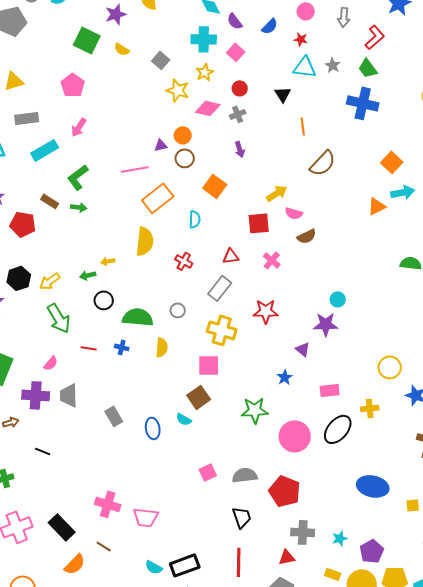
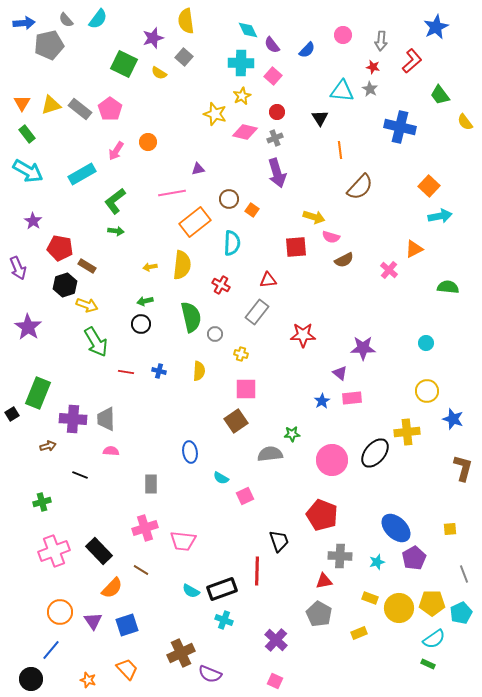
red star: (301, 39) -> (373, 67), moved
gray square: (161, 60) -> (184, 57), moved
green trapezoid: (368, 68) -> (440, 95), moved
gray rectangle: (27, 118) -> (80, 109), moved, turned 45
orange circle: (183, 135) -> (148, 142), moved
purple arrow: (240, 149) -> (277, 173), size x1.8
brown circle: (185, 158) -> (229, 199), moved
orange square: (215, 186) -> (252, 210), size x0.6
yellow arrow: (277, 193) -> (314, 217), turned 50
brown rectangle: (50, 201) -> (87, 266), moved
orange triangle: (377, 206) -> (414, 249), moved
cyan semicircle: (195, 219) -> (232, 243), size x1.4
pink cross: (272, 260) -> (389, 270), moved
yellow arrow: (108, 261) -> (150, 267), moved
green arrow: (88, 275) -> (145, 301), moved
black hexagon: (19, 278) -> (65, 285), moved
yellow arrow: (50, 281) -> (87, 305), turned -125
cyan circle: (338, 299) -> (426, 343), moved
green semicircle: (138, 317) -> (191, 317), moved, turned 72
yellow cross: (222, 330) -> (241, 354), moved, size x0.5
pink semicircle: (51, 363) -> (111, 451), moved, turned -126
pink rectangle: (330, 390) -> (352, 398), moved
yellow cross: (370, 408) -> (407, 432), size x1.4
green star: (255, 410) -> (292, 434), size x0.6
gray rectangle: (114, 416) -> (151, 484), moved, turned 30
cyan semicircle: (184, 419) -> (221, 478), moved
gray semicircle: (245, 475) -> (270, 454), moved
blue ellipse: (373, 486) -> (396, 528), moved, turned 32
pink cross: (108, 504) -> (145, 528), turned -35
purple pentagon: (372, 551) -> (414, 558), moved
red line: (239, 562) -> (257, 571), moved

